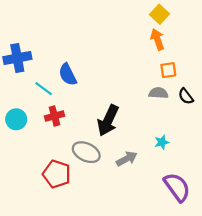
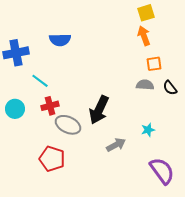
yellow square: (160, 14) -> (146, 13), turned 30
blue semicircle: (68, 74) -> (60, 40), moved, turned -65
gray ellipse: (86, 152) -> (68, 125), moved

